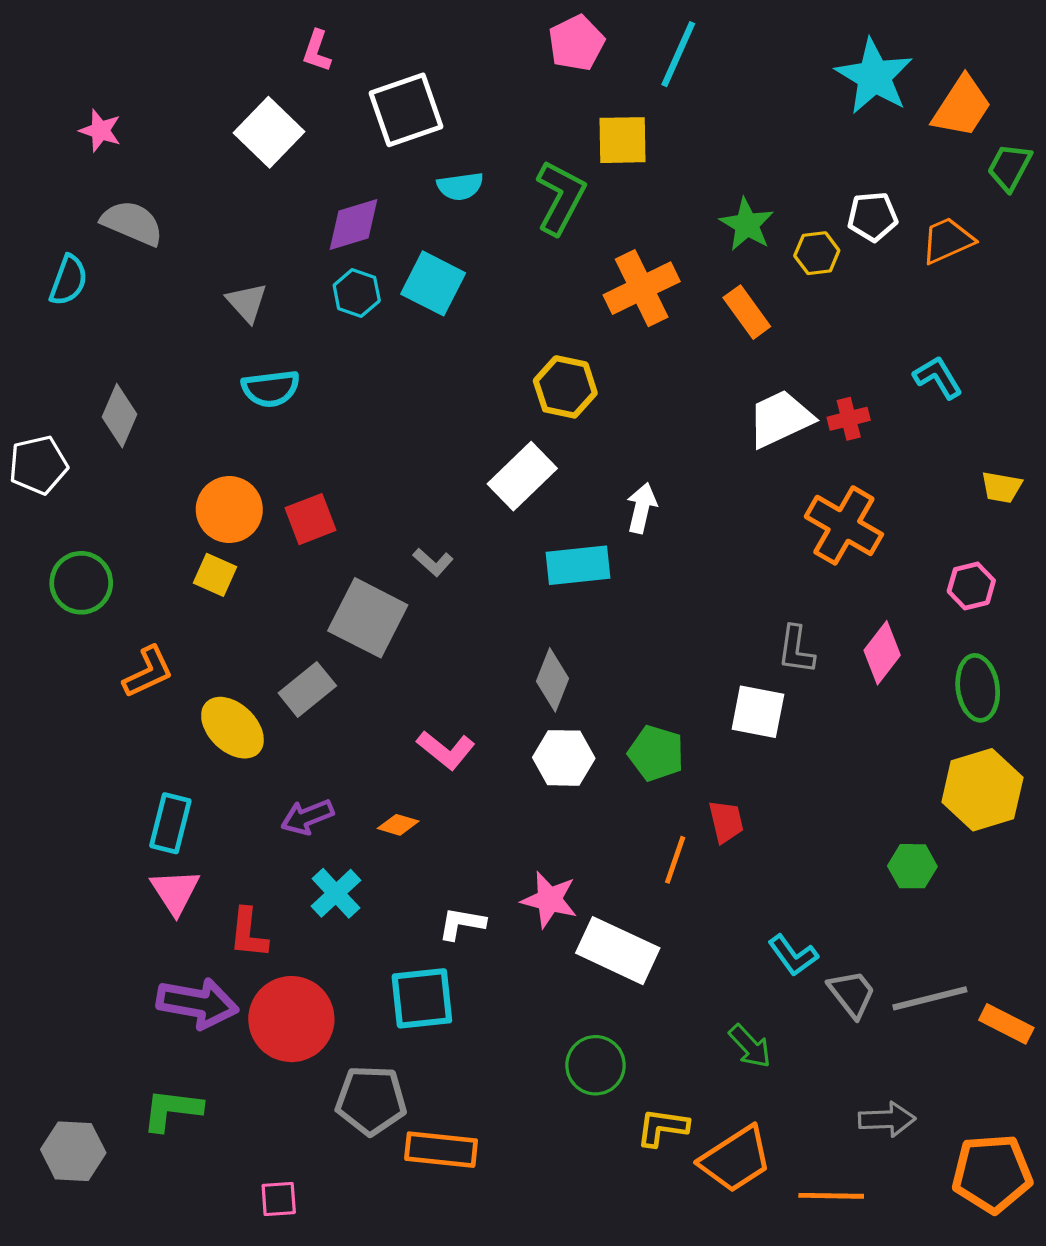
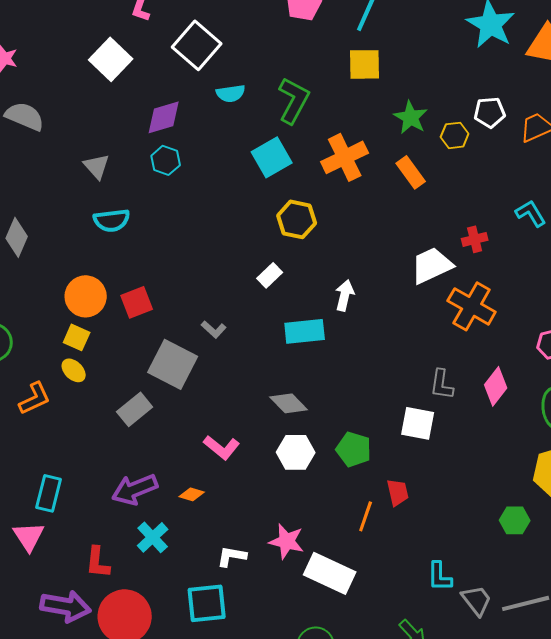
white square: (406, 110) -> (197, 45), turned -30
yellow square: (623, 140) -> (365, 64), moved
cyan square: (433, 283) -> (272, 157), moved, turned 33
white trapezoid: (780, 419) -> (432, 265), moved
white rectangle: (522, 476) -> (270, 275), size x0.6
gray diamond: (553, 680) -> (289, 403), turned -66
yellow ellipse: (232, 728) -> (74, 370), moved, size x0.6
purple arrow: (307, 817) -> (135, 489), size x1.4
pink triangle: (175, 892) -> (29, 536), moved
cyan L-shape: (793, 955) -> (440, 576), turned 36

